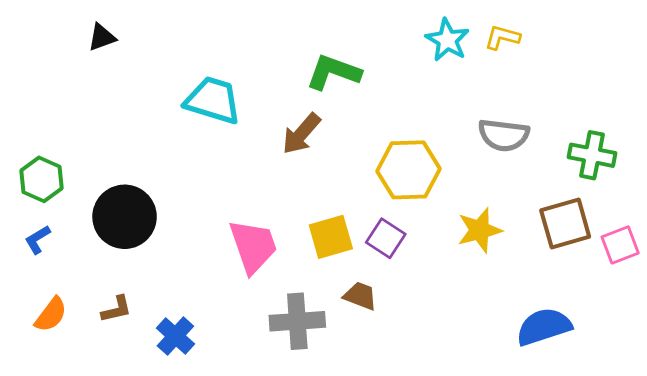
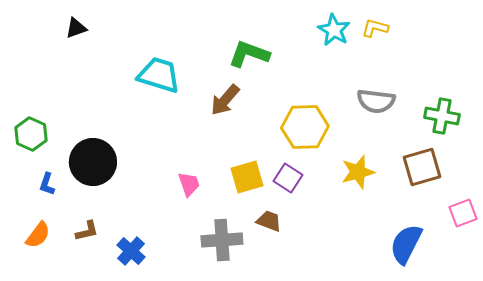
blue L-shape: (37, 240) -> (47, 184), moved, turned -40
pink square: (620, 245) -> (463, 213), moved
pink trapezoid: (253, 246) -> (189, 184), size x0.6
blue semicircle: (544, 327) -> (406, 244), turned -45

